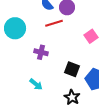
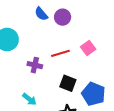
red line: (54, 23) -> (60, 53), moved

